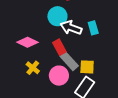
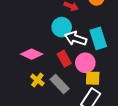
cyan rectangle: (93, 28) -> (98, 38), size x1.5
gray rectangle: (69, 61) -> (60, 84), moved
pink circle: (59, 76) -> (85, 63), moved

